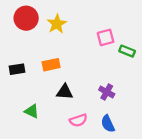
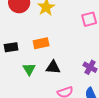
green triangle: (32, 111) -> (29, 69), moved, turned 32

